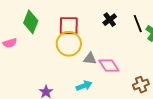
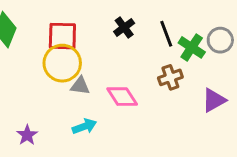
gray triangle: (90, 59) -> (80, 86), moved
brown cross: (141, 85) -> (170, 77), moved

